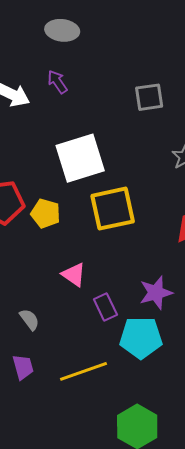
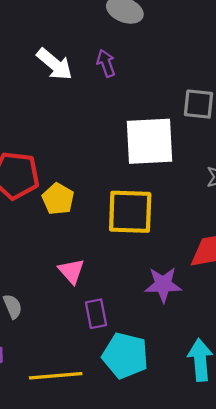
white square: (80, 158) -> (149, 141), moved
purple star: (156, 293) -> (163, 285), moved

